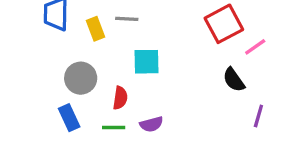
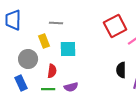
yellow rectangle: (95, 29) -> (44, 41), moved
black semicircle: (234, 80) -> (121, 70), moved, turned 35

